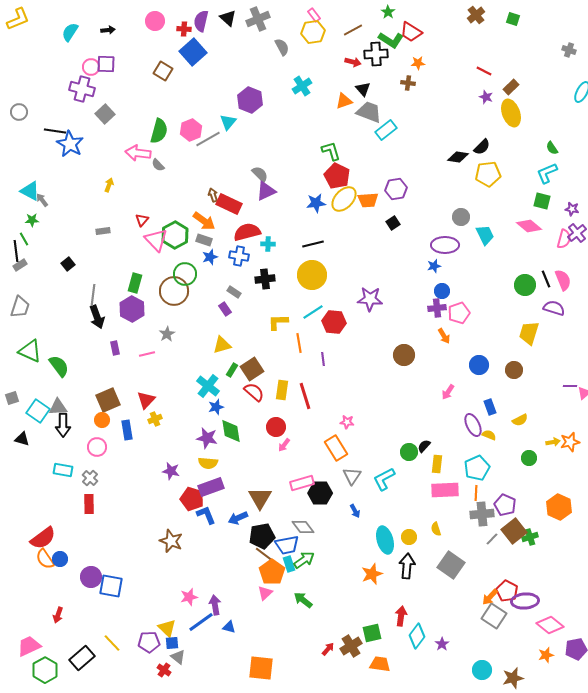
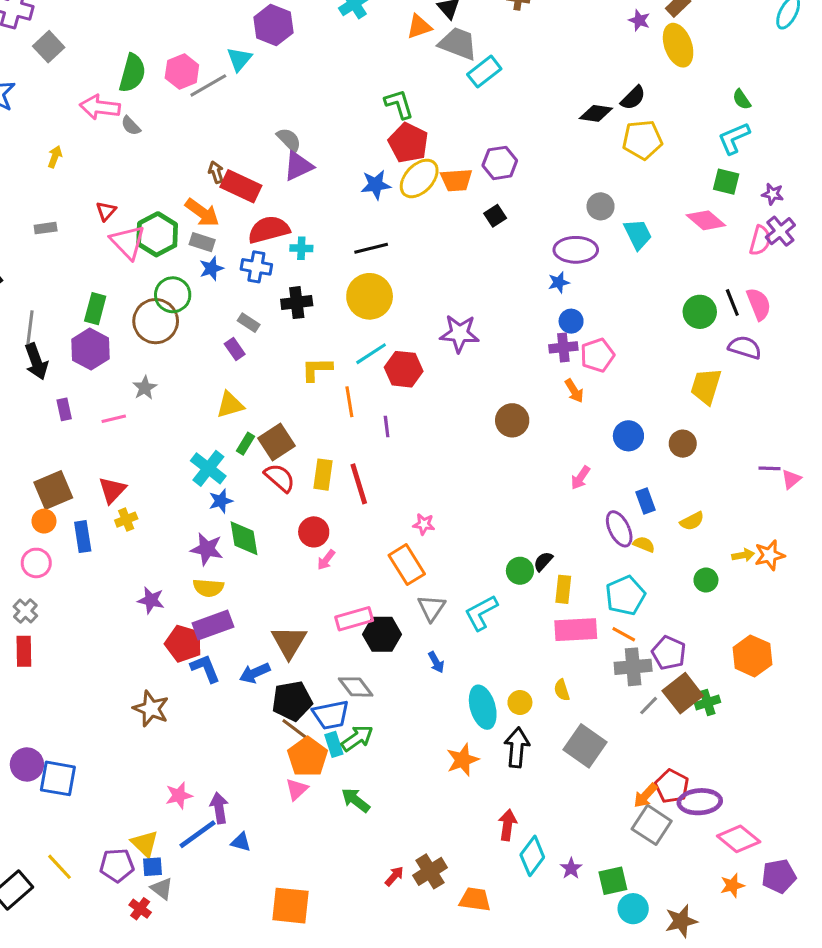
orange line: (476, 493) -> (624, 634), turned -63
green square: (372, 633) -> (613, 881), moved

